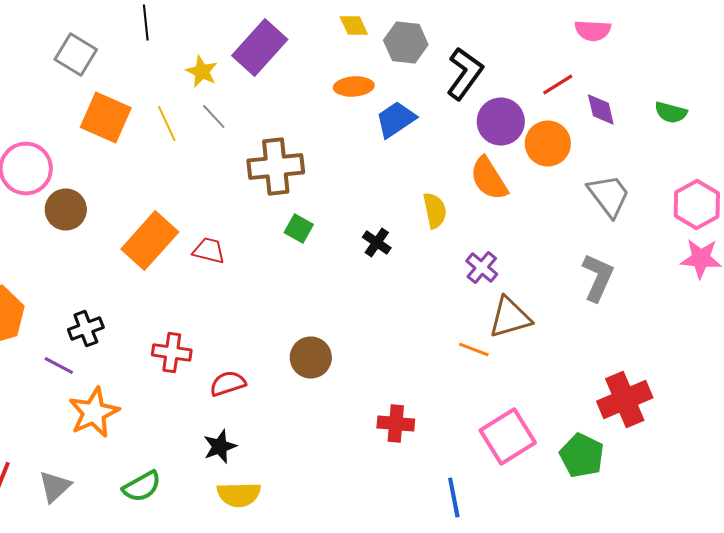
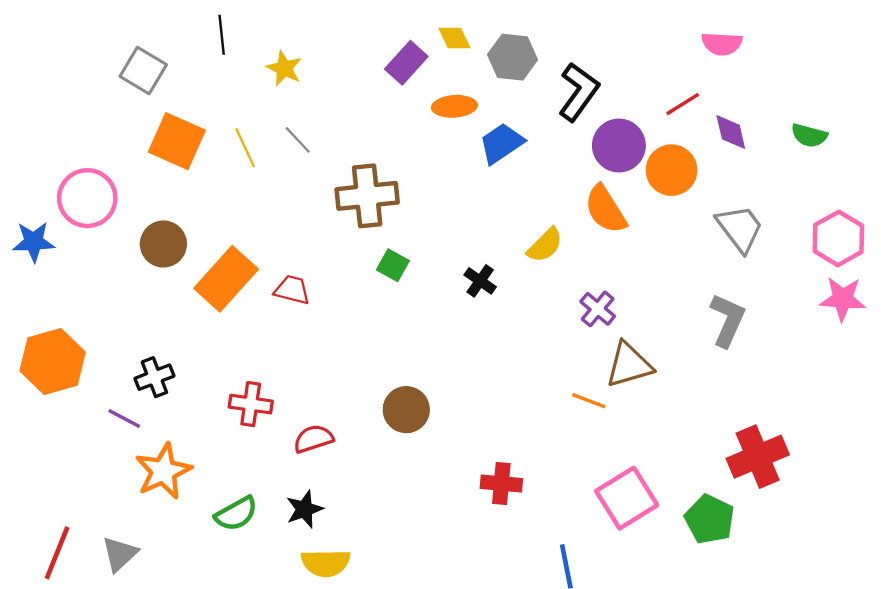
purple rectangle: (260, 48) -> (406, 63), moved, size x0.7
yellow star: (202, 72) -> (284, 68), moved
brown circle: (66, 210) -> (163, 244), moved
yellow semicircle: (435, 210) -> (545, 245), turned 57
green semicircle: (142, 486) -> (236, 514), moved

